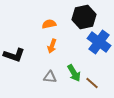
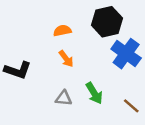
orange arrow: (52, 46) -> (66, 59), turned -56
brown line: (92, 83) -> (131, 106), moved

